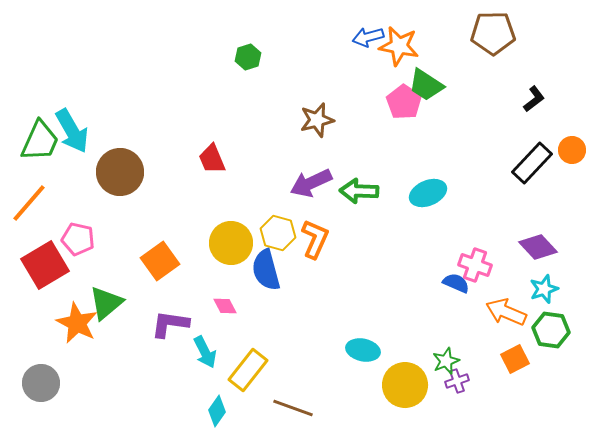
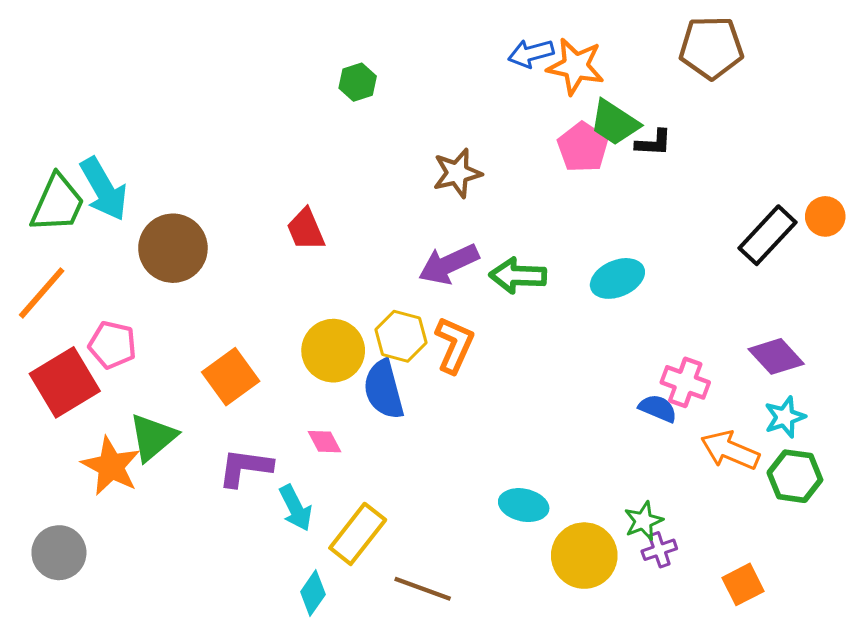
black L-shape: (534, 99) -> (654, 143), moved, turned 40
orange square: (515, 359) -> (743, 584), moved

